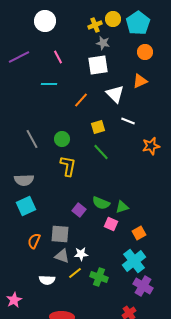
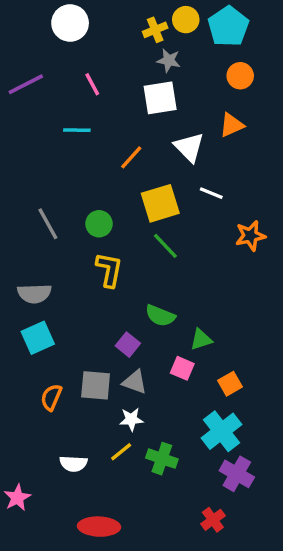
yellow square: (98, 127) -> (160, 203), size x1.6
green semicircle: (101, 203) -> (160, 316), moved
gray triangle: (62, 256) -> (135, 382), moved

